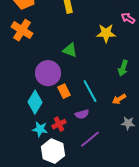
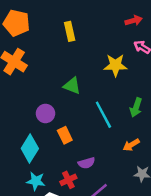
purple circle: (48, 73) -> (45, 113), size x0.6
cyan line: (90, 91) -> (103, 115), moved
red cross: (59, 124) -> (68, 180), moved

